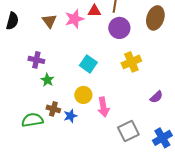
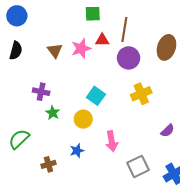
yellow circle: (83, 95) -> (83, 119), moved
brown cross: (53, 109) -> (48, 164), moved, turned -32
green semicircle: (32, 120) -> (19, 139), moved, turned -35

